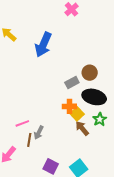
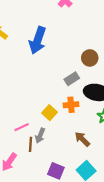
brown circle: (90, 73) -> (90, 58), moved
yellow square: (77, 114) -> (49, 113), moved
brown arrow: (82, 128) -> (82, 139), moved

